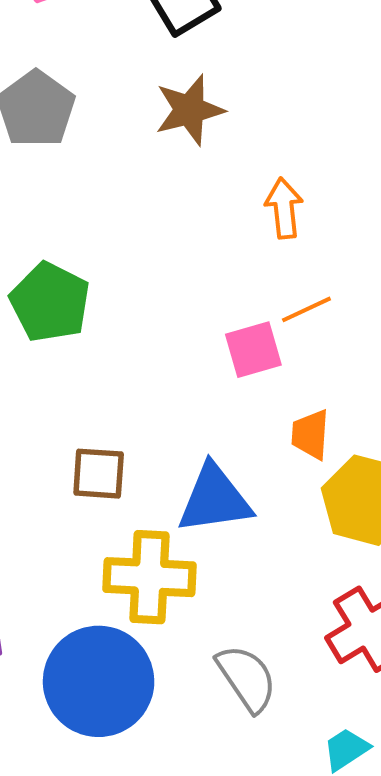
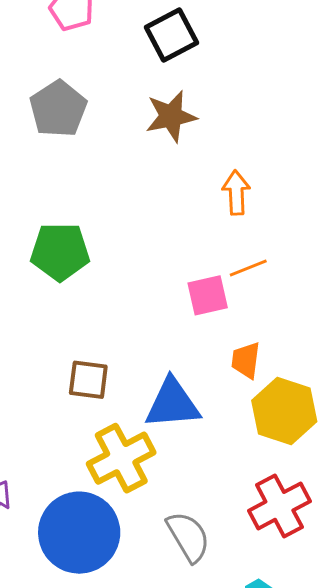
green pentagon: (50, 302) -> (60, 252), turned -30
yellow cross: (150, 577) -> (121, 458), turned -34

